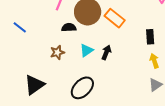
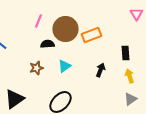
orange rectangle: (115, 18) -> (92, 35), turned -60
black arrow: (106, 52) -> (100, 70), moved

